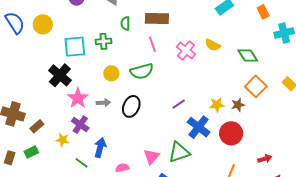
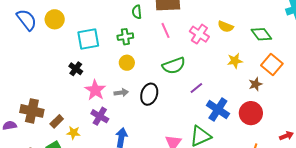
green cross: (103, 41) -> (125, 37), moved
green semicircle: (142, 71) -> (174, 66), moved
black cross: (60, 75) -> (76, 69), size x0.6
yellow star: (217, 105) -> (235, 61), moved
yellow star: (63, 140) -> (73, 133), moved

